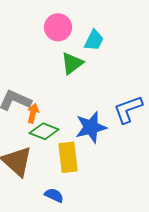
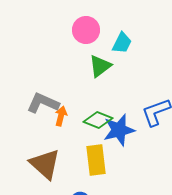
green diamond: (44, 131) -> (98, 120), moved

